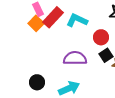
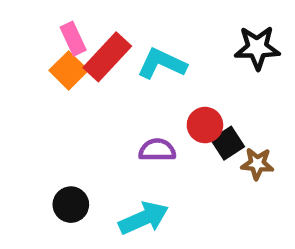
red circle: (101, 37) -> (205, 125), moved
purple semicircle: (75, 58) -> (157, 150), size x0.7

